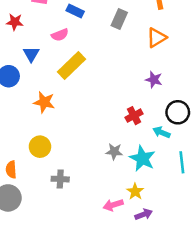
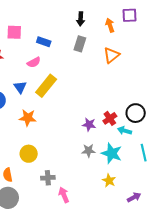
blue triangle: (31, 54) -> (20, 87), moved
purple star: (154, 80) -> (89, 125), moved
red cross: (134, 116) -> (110, 118), moved
pink arrow: (113, 205) -> (64, 195), moved, turned 91
purple arrow: (144, 214) -> (134, 197), moved

